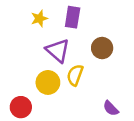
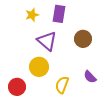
yellow semicircle: (75, 75) -> (62, 85), moved
purple semicircle: (111, 108) -> (90, 77), moved

